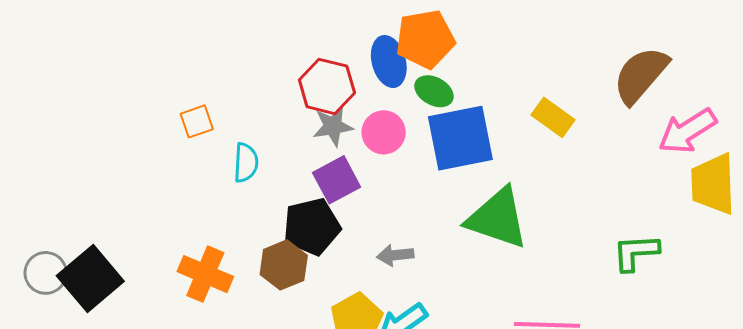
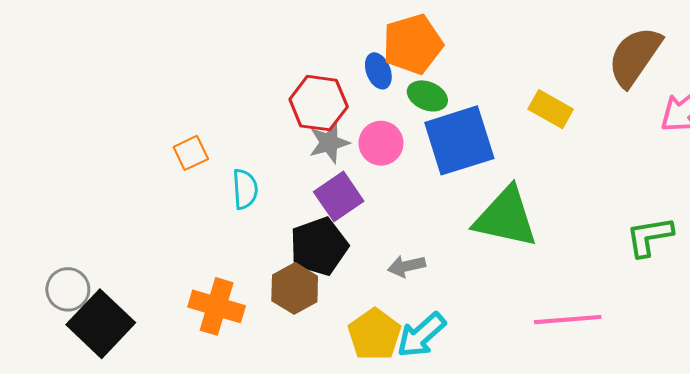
blue ellipse: (389, 62) -> (378, 71), size x0.7
gray circle: (46, 273) -> (68, 289), moved

